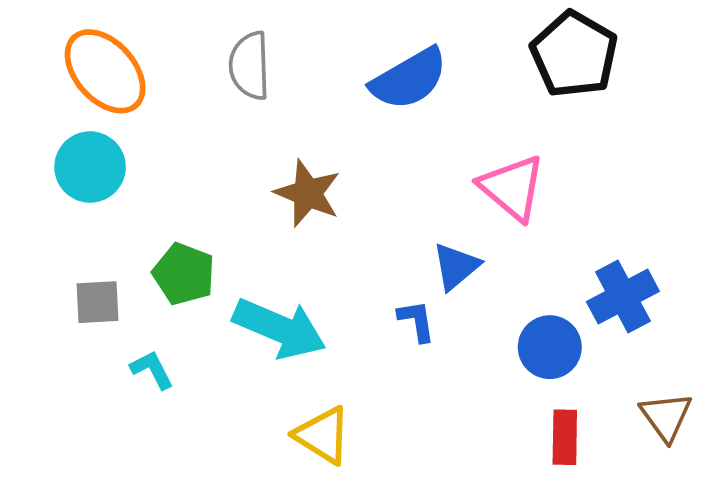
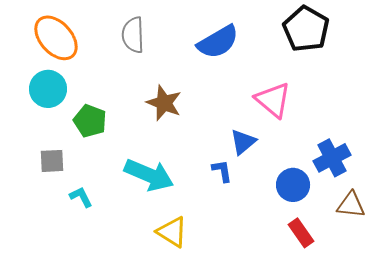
green pentagon: (184, 274) -> (90, 121), moved
brown triangle: (666, 417) -> (351, 205), moved, turned -48
red rectangle: (565, 437) -> (301, 233), turned -36

